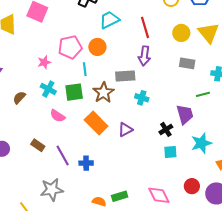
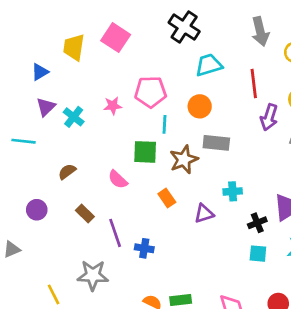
orange circle: (97, 47) -> (200, 106), moved
purple arrow: (144, 56) -> (269, 117), moved
cyan cross: (48, 89) -> (74, 117), moved
brown semicircle: (19, 97) -> (67, 172), moved
cyan cross: (142, 98) -> (233, 191), moved, turned -32
orange rectangle: (96, 123) -> (167, 198), size x0.6

